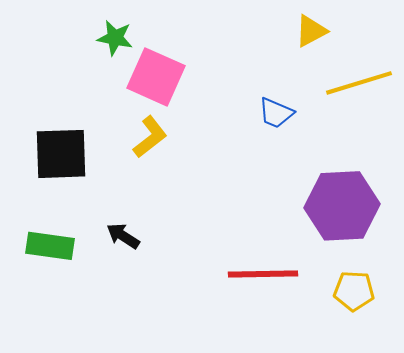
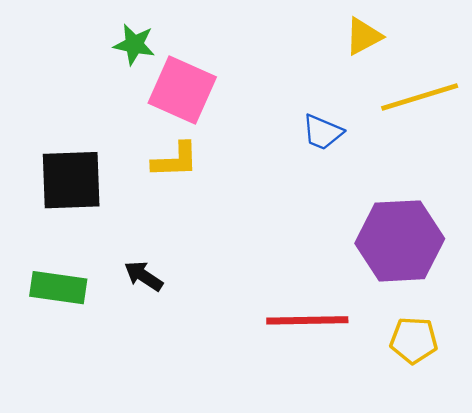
yellow L-shape: (150, 137) -> (175, 160), turned 36

